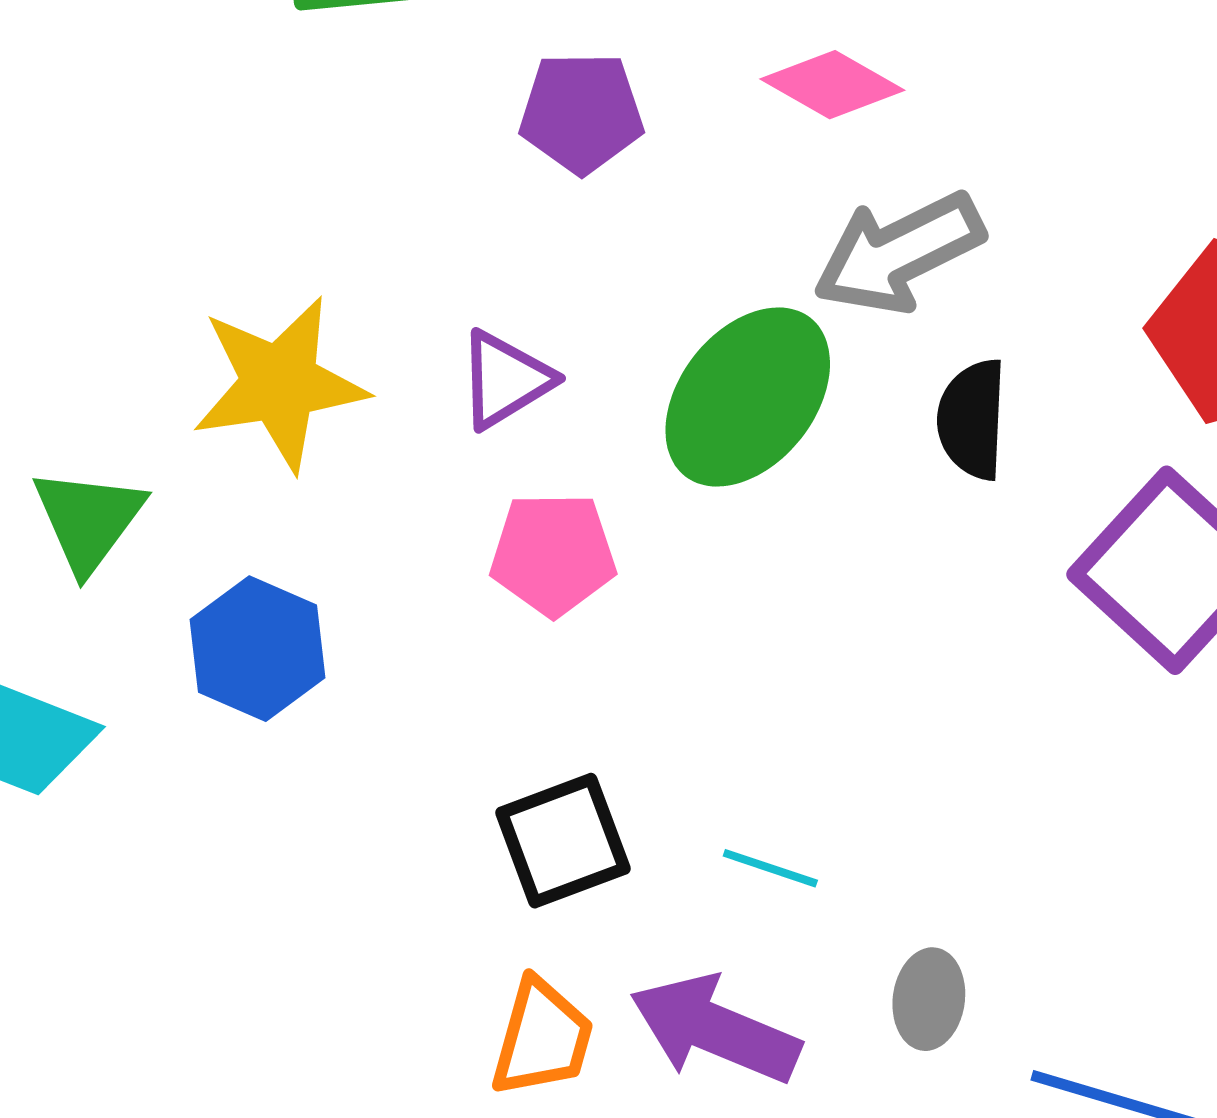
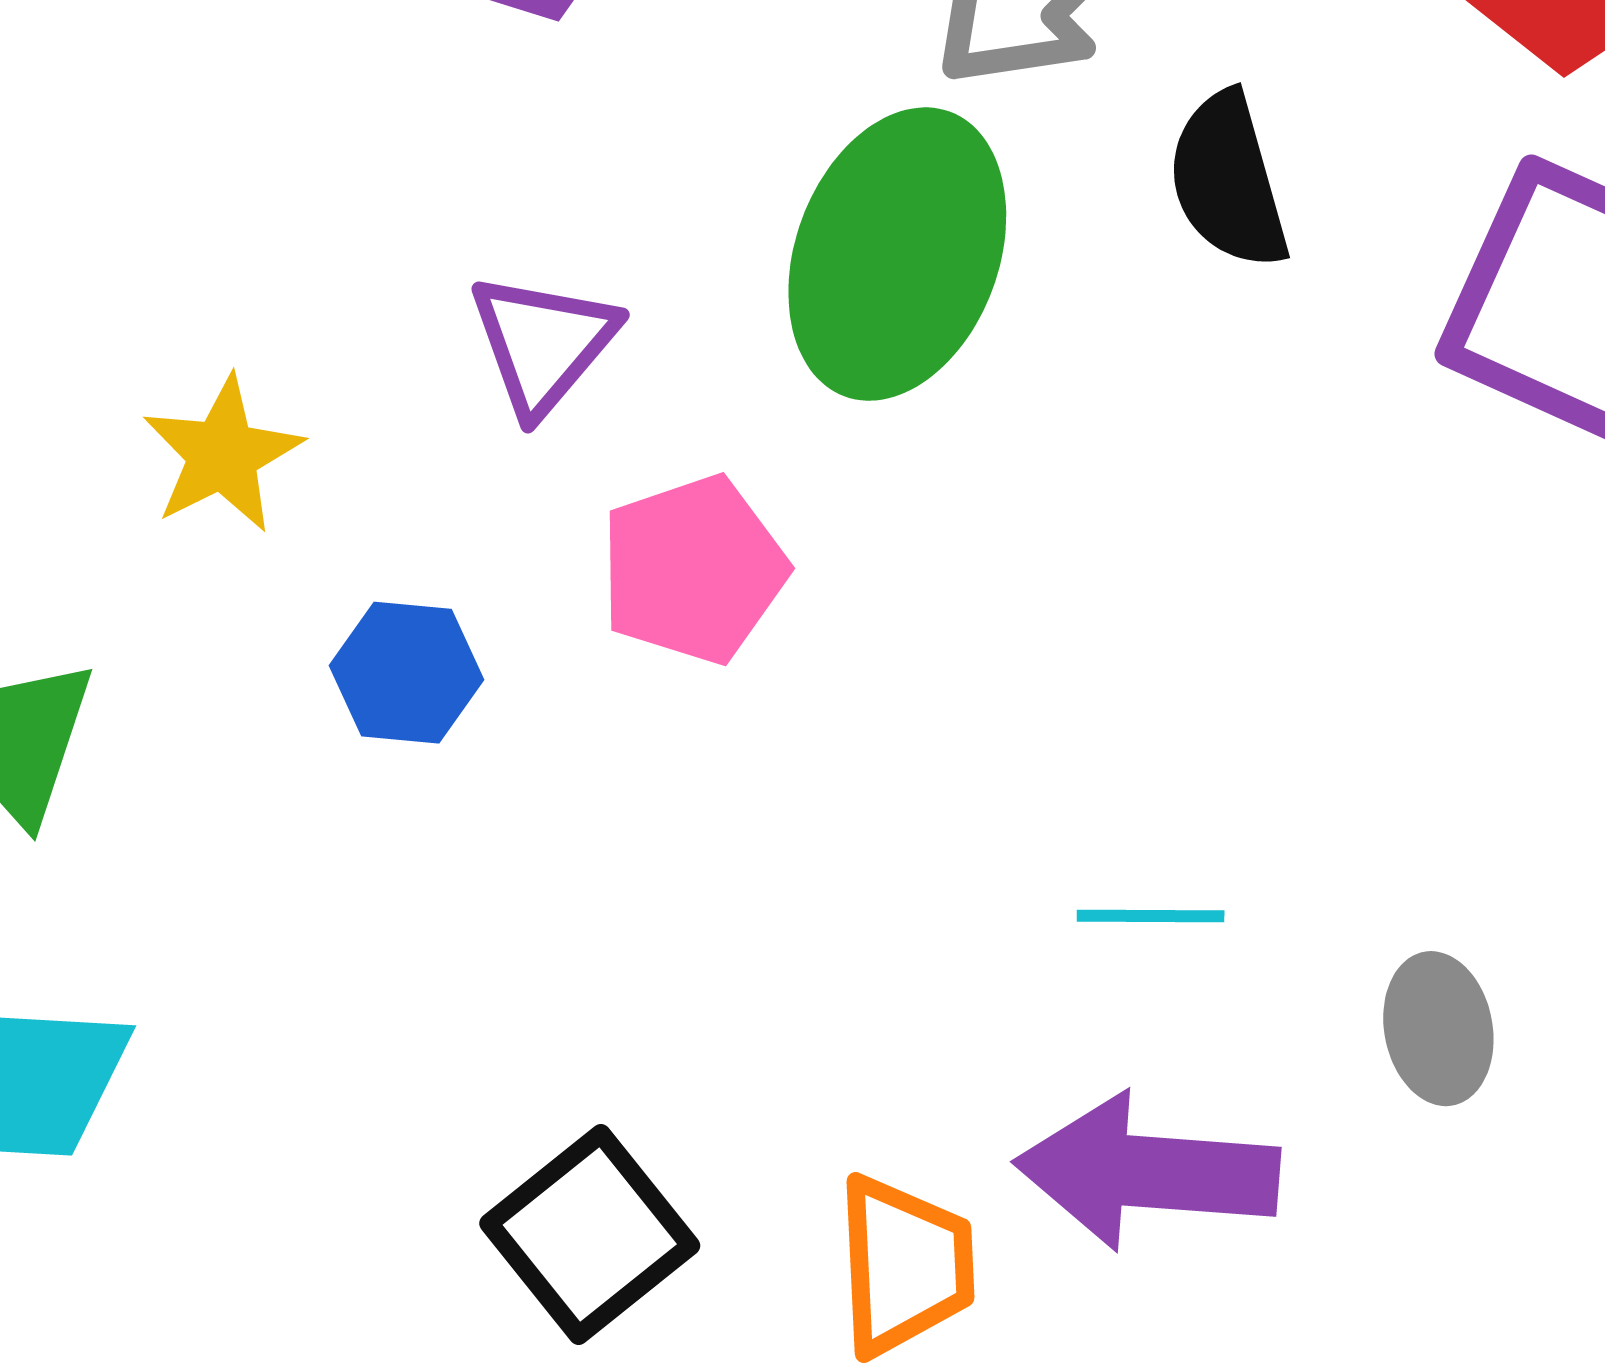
yellow star: (280, 384) -> (223, 455), size x0.6
blue hexagon: (257, 649) -> (406, 673), moved, size x0.7
black square: (563, 841) -> (590, 1235), moved

